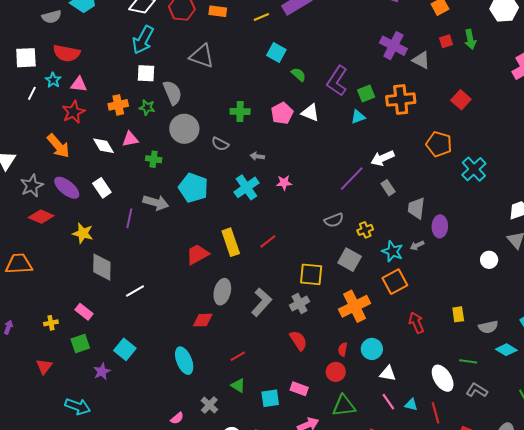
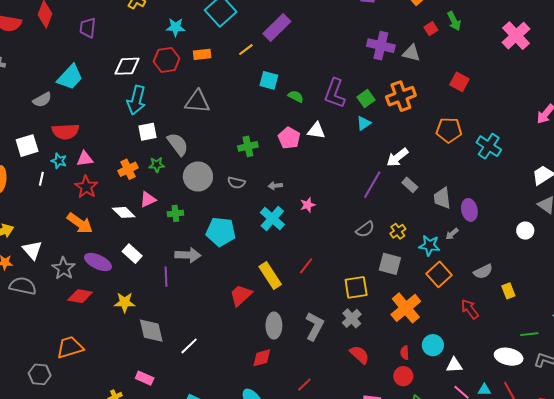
gray semicircle: (488, 327) -> (483, 272), moved
white ellipse: (443, 378) -> (509, 357), turned -32

